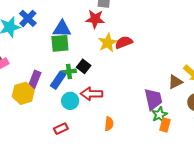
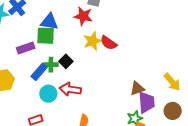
red semicircle: (124, 42) -> (109, 43), turned -132
purple rectangle: (35, 79) -> (26, 48), moved, turned 42
brown triangle: (175, 82) -> (137, 88), moved
purple trapezoid: (153, 99) -> (146, 102), moved

